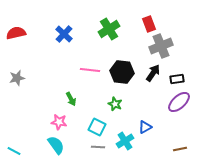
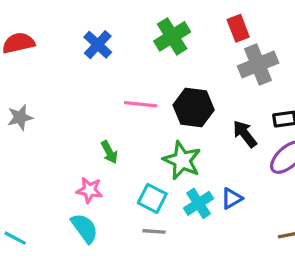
black arrow: (153, 73) -> (245, 134), moved, turned -72
green star: (115, 104) -> (182, 160), size x1.6
cyan cross: (125, 141) -> (199, 203), moved

